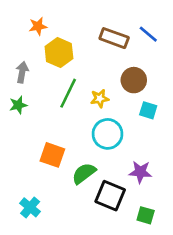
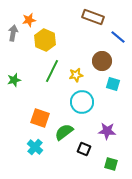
blue line: (148, 34) -> (118, 37), moved
brown rectangle: (114, 38) -> (93, 17), moved
gray arrow: (22, 72) -> (13, 33), moved
black square: (110, 196) -> (84, 149), size x0.6
cyan cross: (30, 207) -> (35, 147), moved

